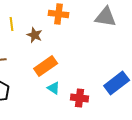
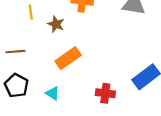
cyan triangle: (54, 88) -> (53, 93), moved

